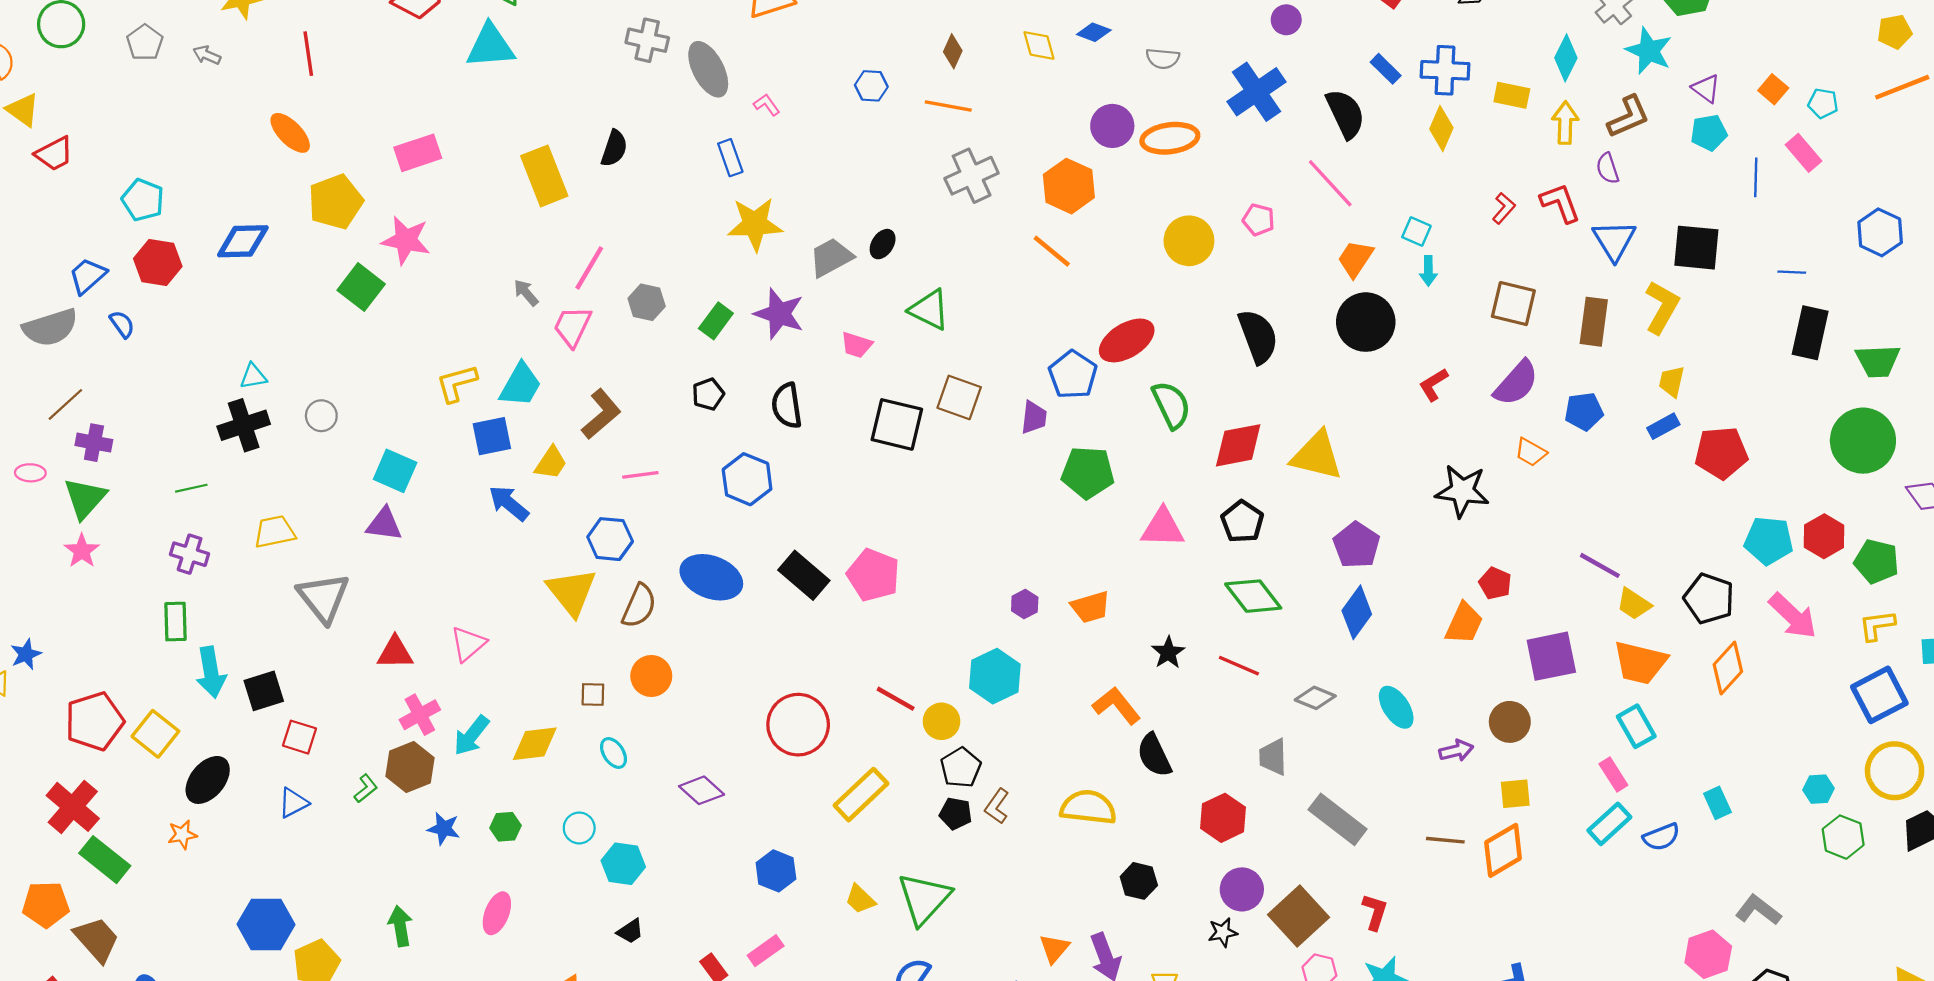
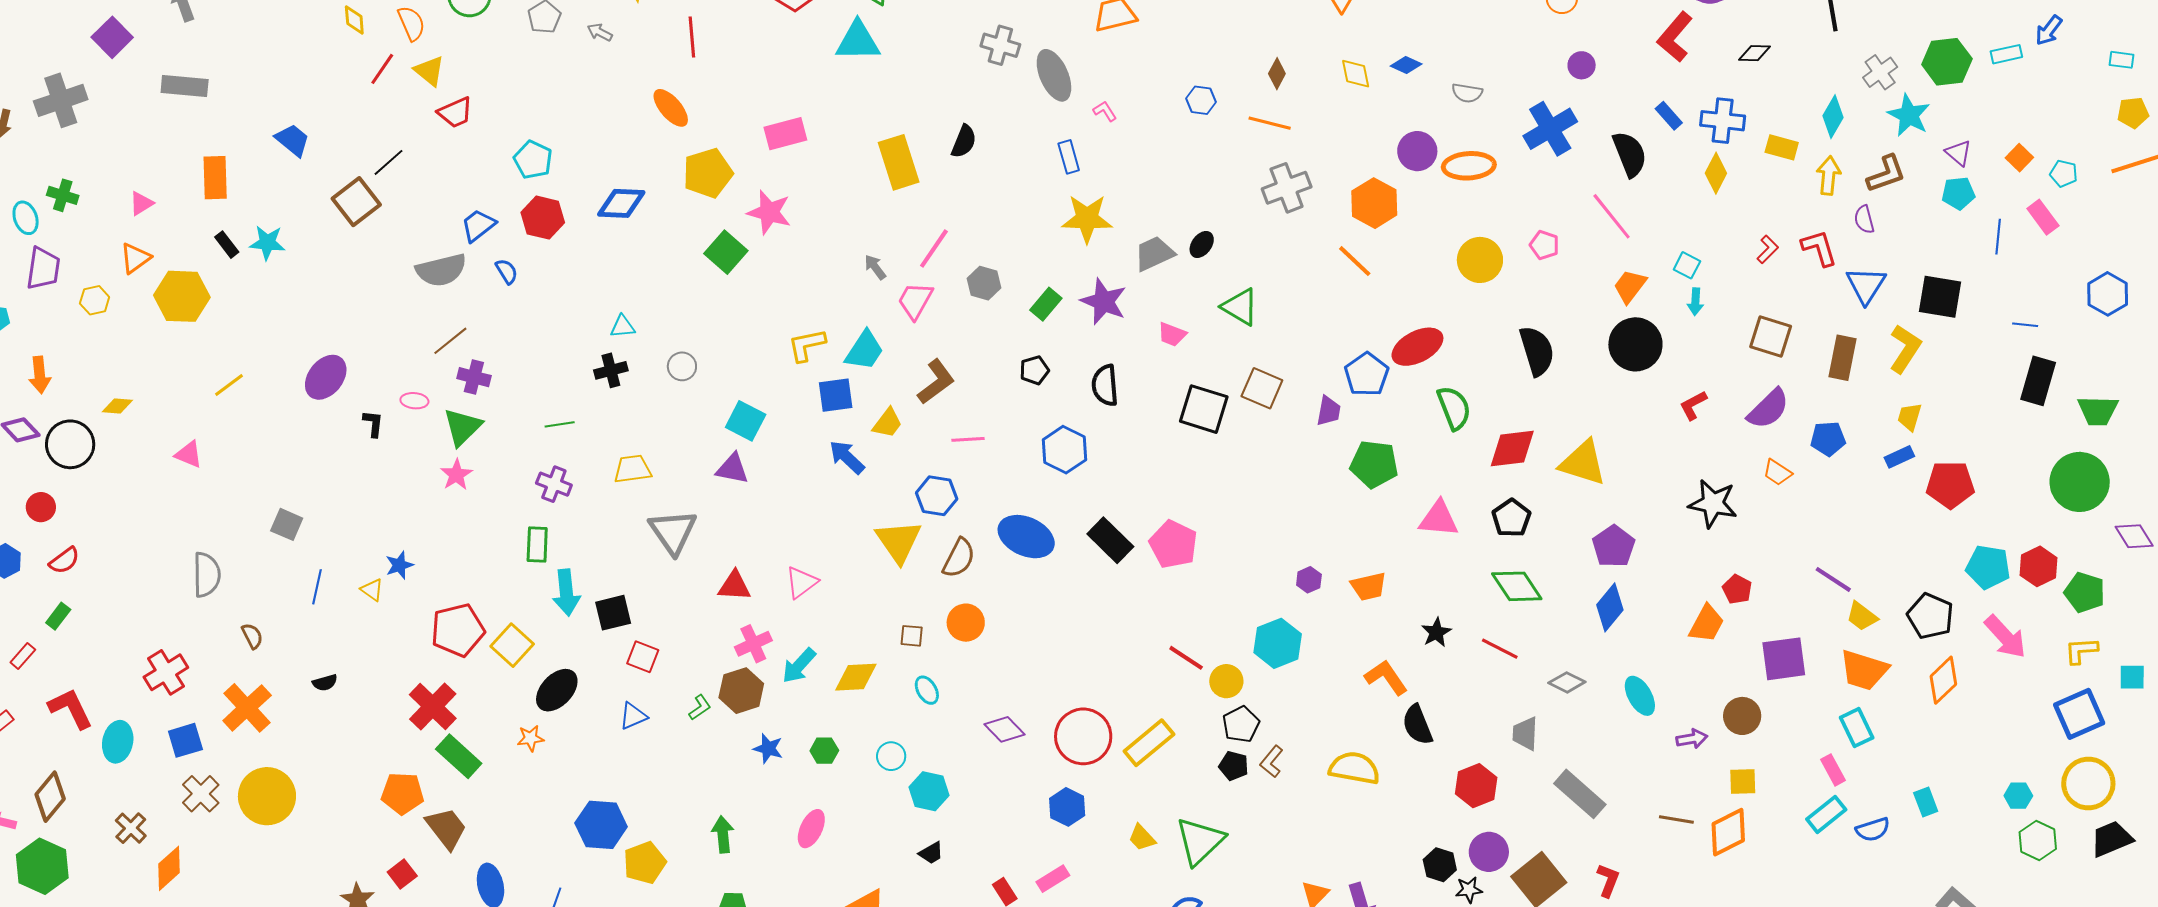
black cross: (244, 425) -> (611, 370), size x0.7
red circle: (798, 725) -> (1083, 736), moved
black hexagon: (1139, 881) -> (1440, 865), moved

